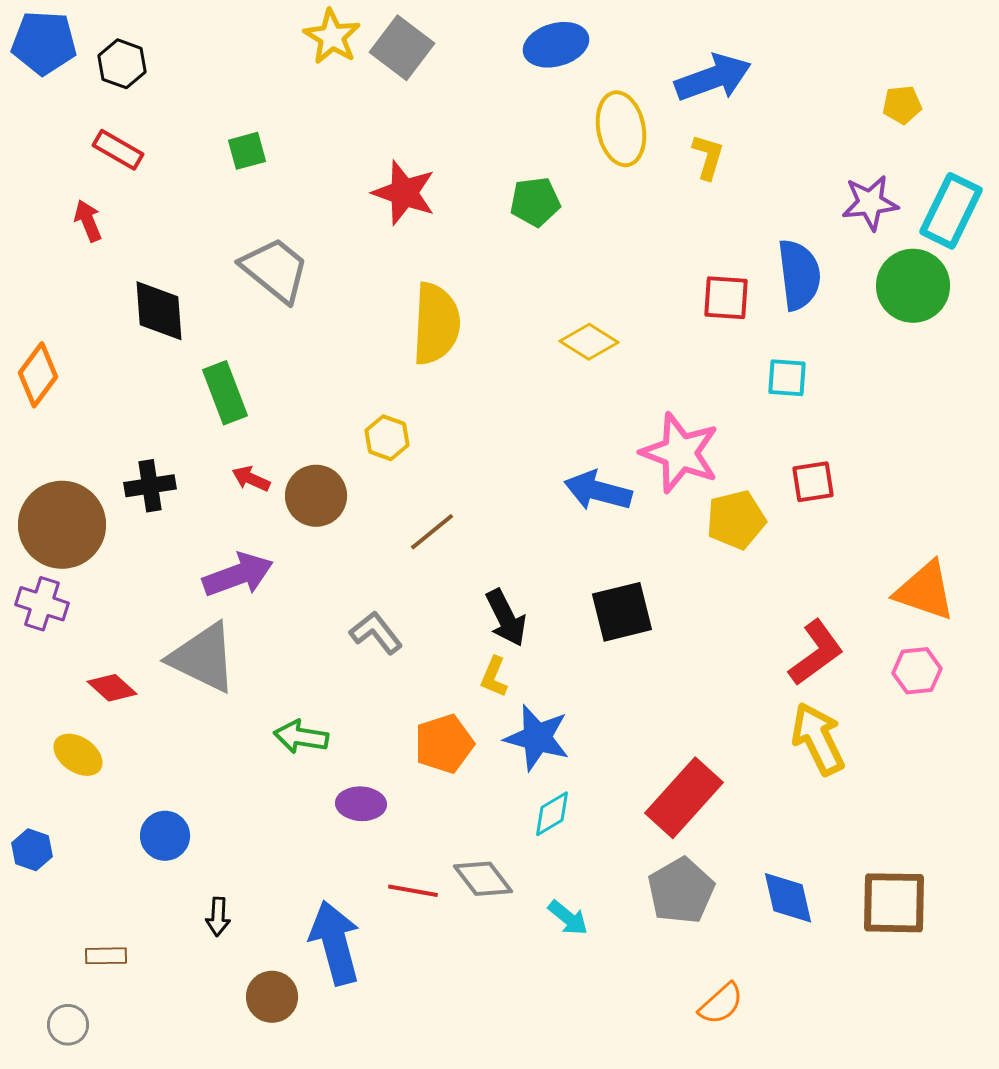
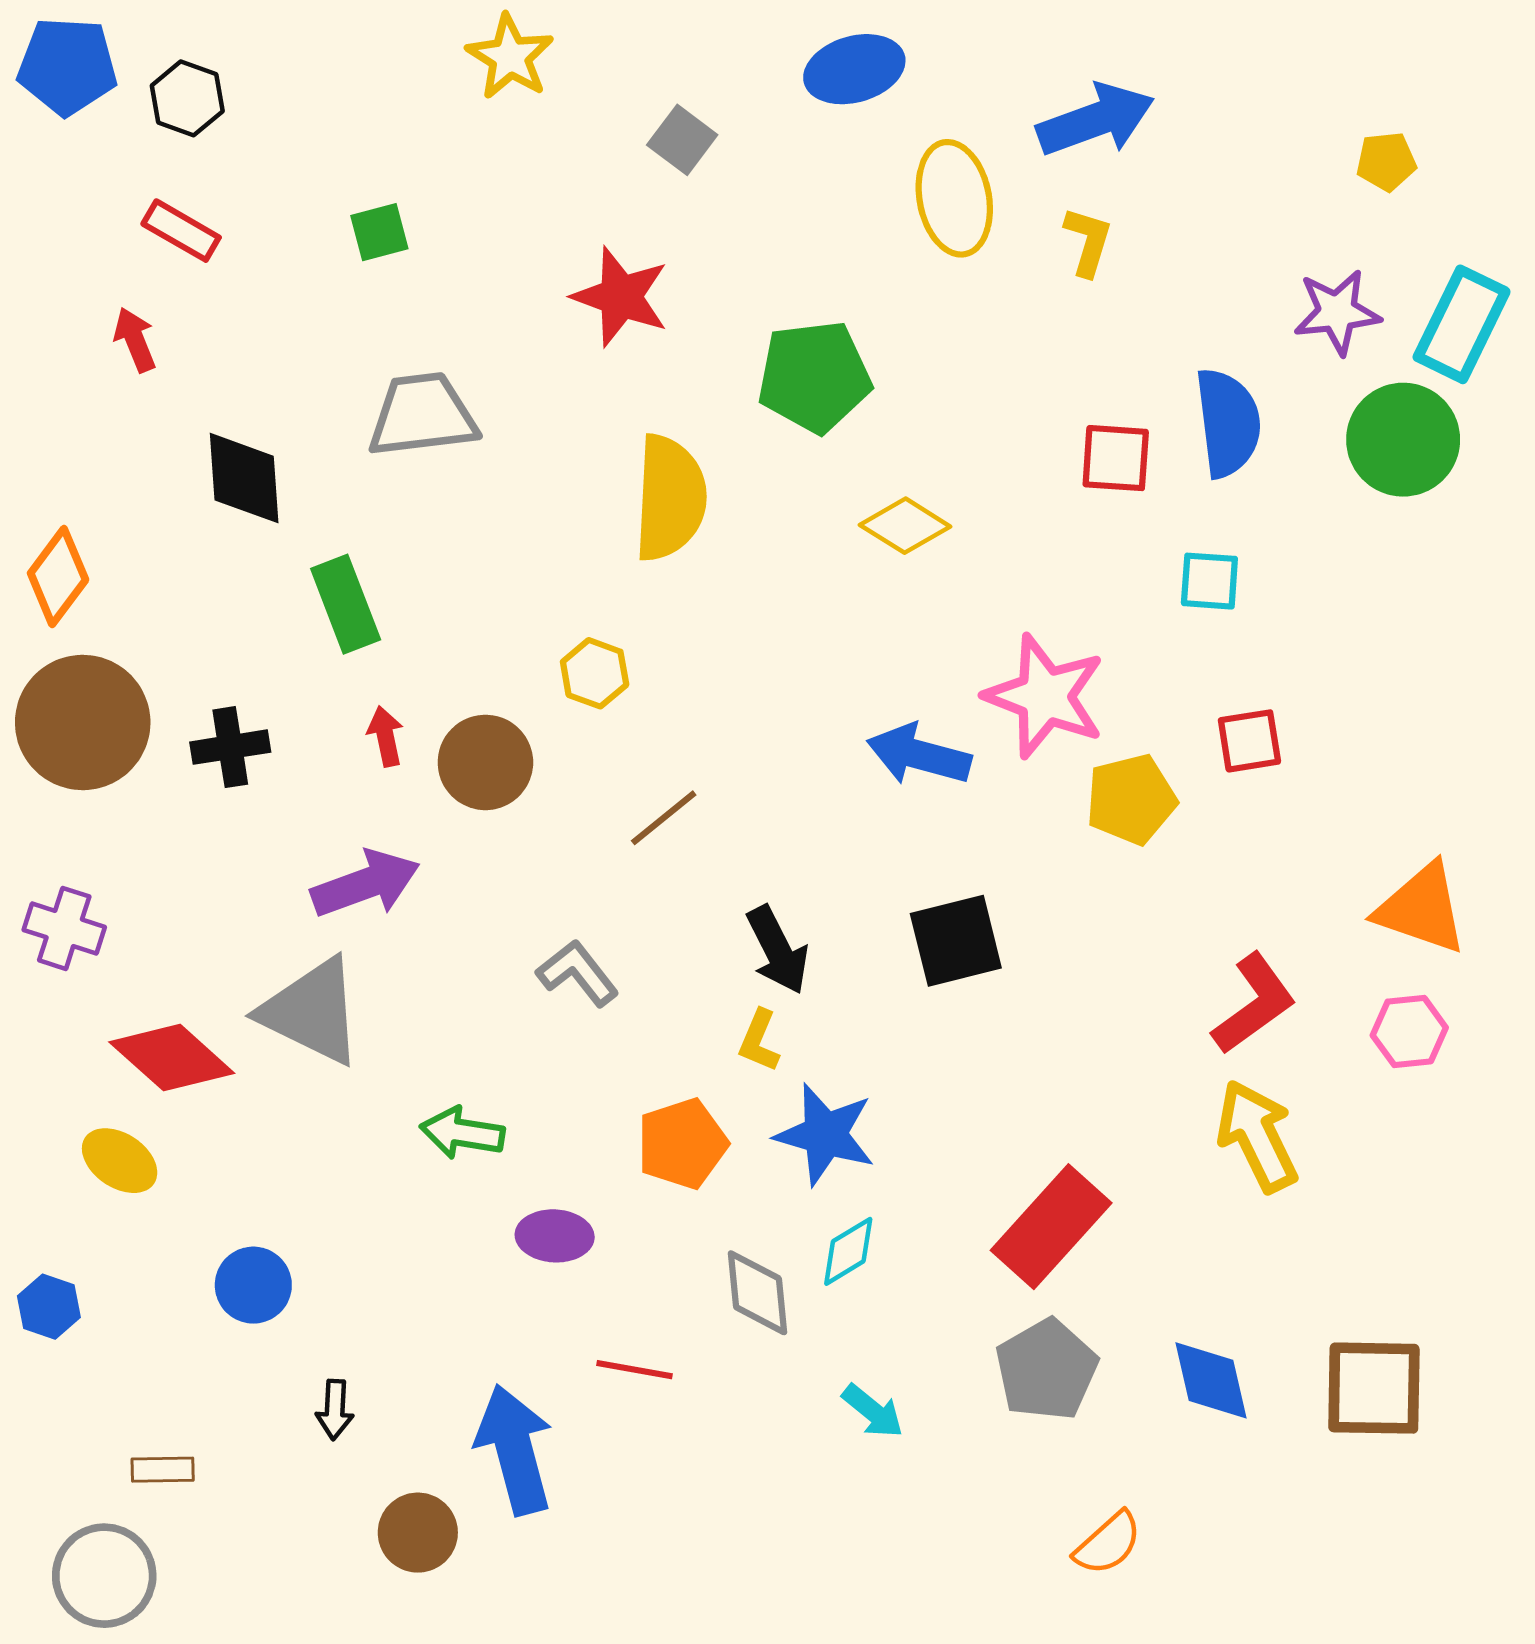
gray square: (402, 48) -> (682, 140), moved, size x0.7
green pentagon: (535, 202) -> (814, 377), moved, size x1.5
gray trapezoid: (275, 270) -> (422, 415), turned -46
red arrow: (251, 479) -> (386, 736), turned 54
brown circle: (62, 525) -> (83, 722), moved
red diamond: (112, 688) -> (172, 1058), size x1.6
gray diamond: (483, 879) -> (758, 1293), moved, turned 32
gray circle: (68, 1025) -> (104, 1576), size x1.6

